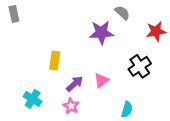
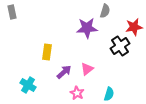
gray semicircle: (122, 13) -> (105, 11), turned 64
black cross: (140, 66) -> (120, 46), moved
pink star: (71, 106) -> (77, 93), moved

